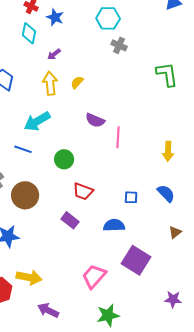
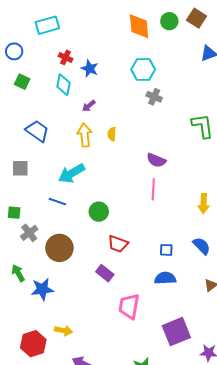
yellow semicircle: (77, 82) -> (112, 134), turned -40
purple semicircle: (95, 120) -> (156, 160), moved
blue semicircle: (114, 225) -> (165, 278), moved
purple square: (136, 260) -> (176, 332), moved, turned 36
pink trapezoid: (94, 276) -> (129, 306), moved, turned -32
yellow arrow: (29, 277) -> (63, 331), size x0.7

